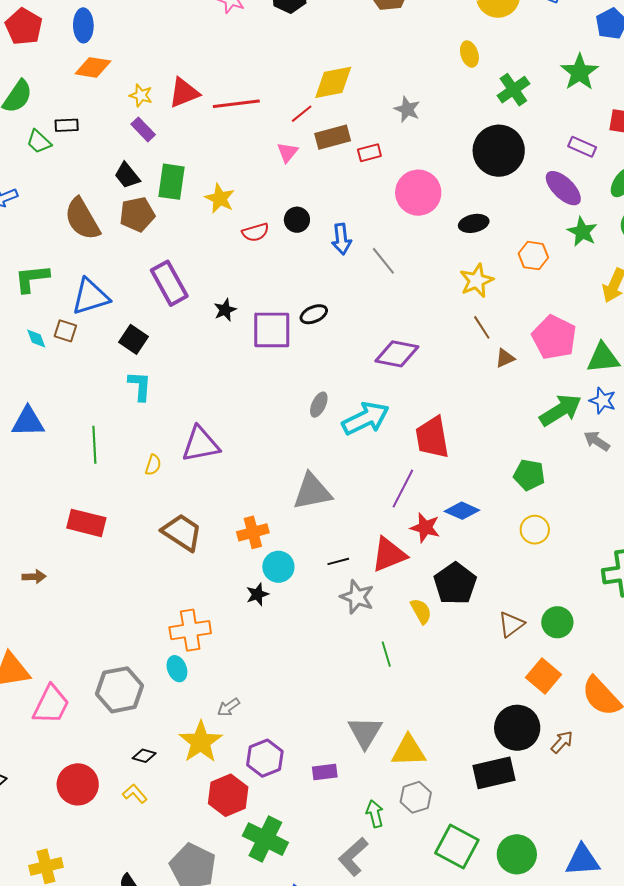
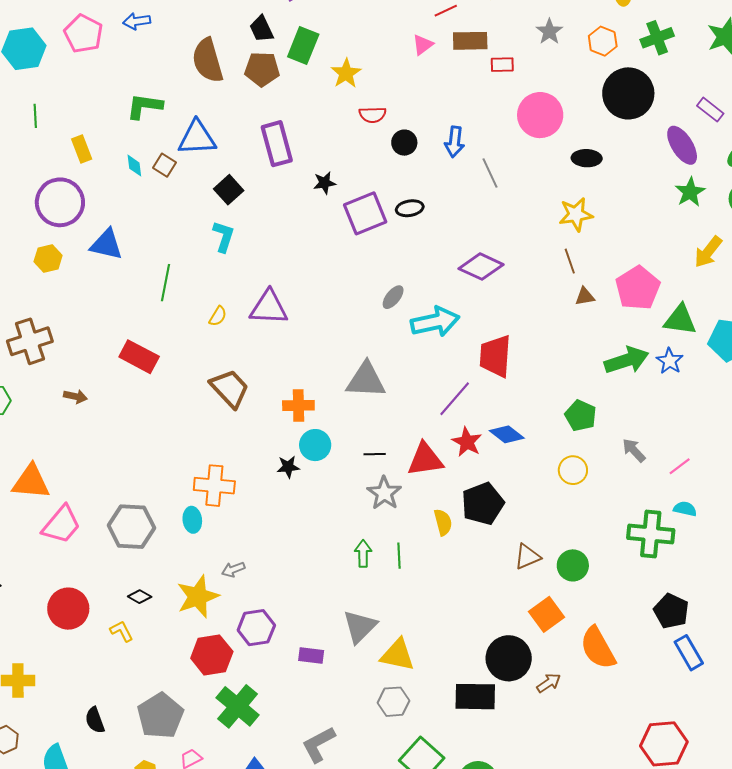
black circle: (297, 220) -> (404, 143), moved
orange hexagon: (533, 256) -> (603, 41), moved
purple square: (272, 330) -> (365, 213), turned -36
gray arrow: (597, 441) -> (634, 450), moved
green arrow: (375, 814) -> (363, 554), moved

